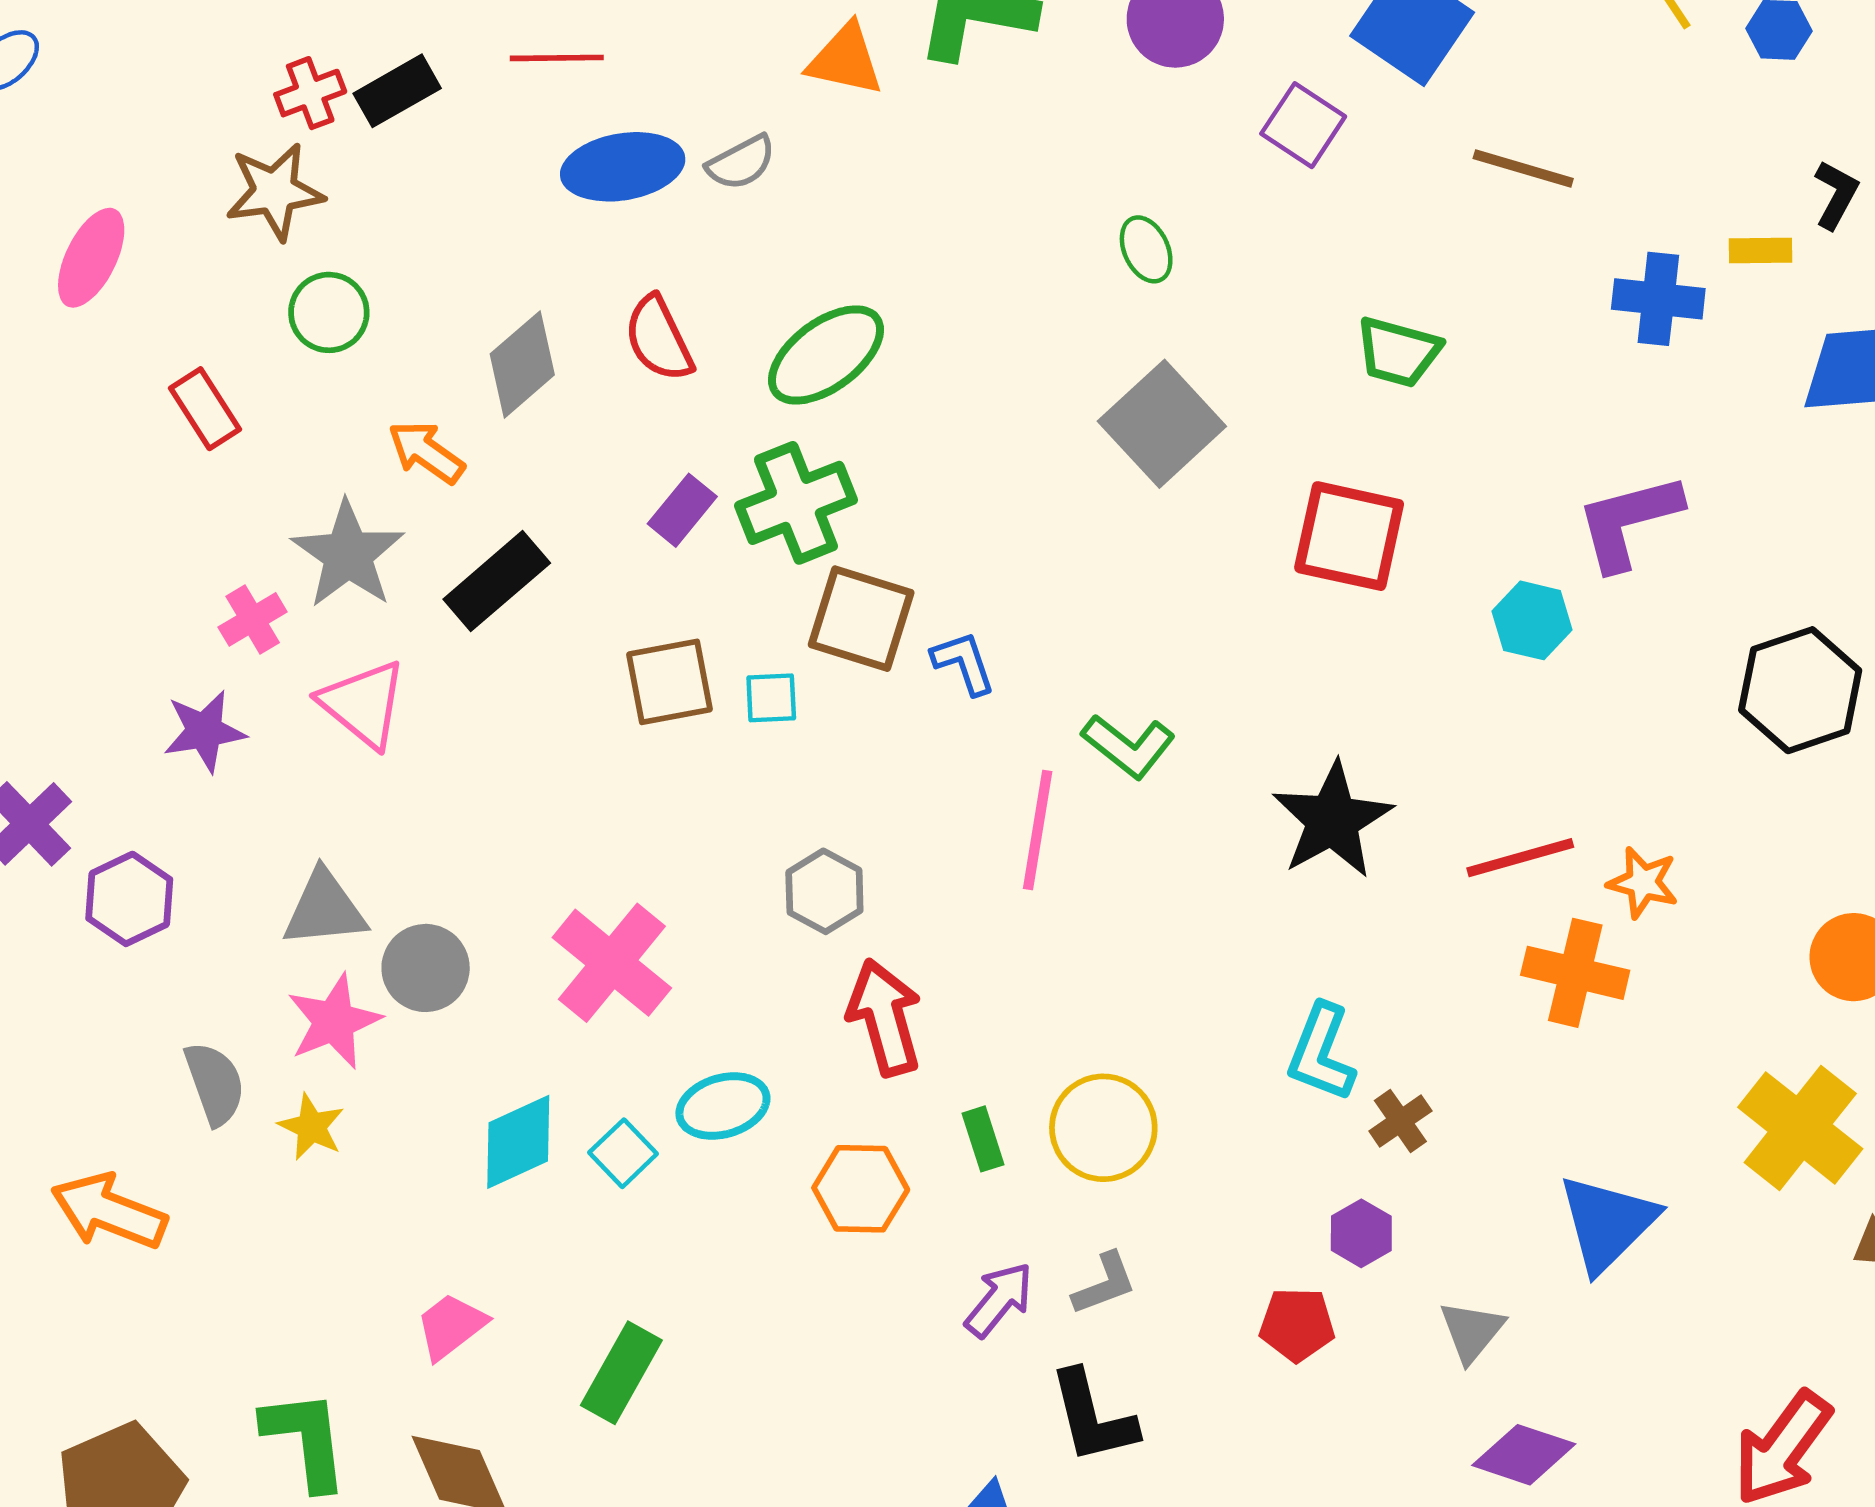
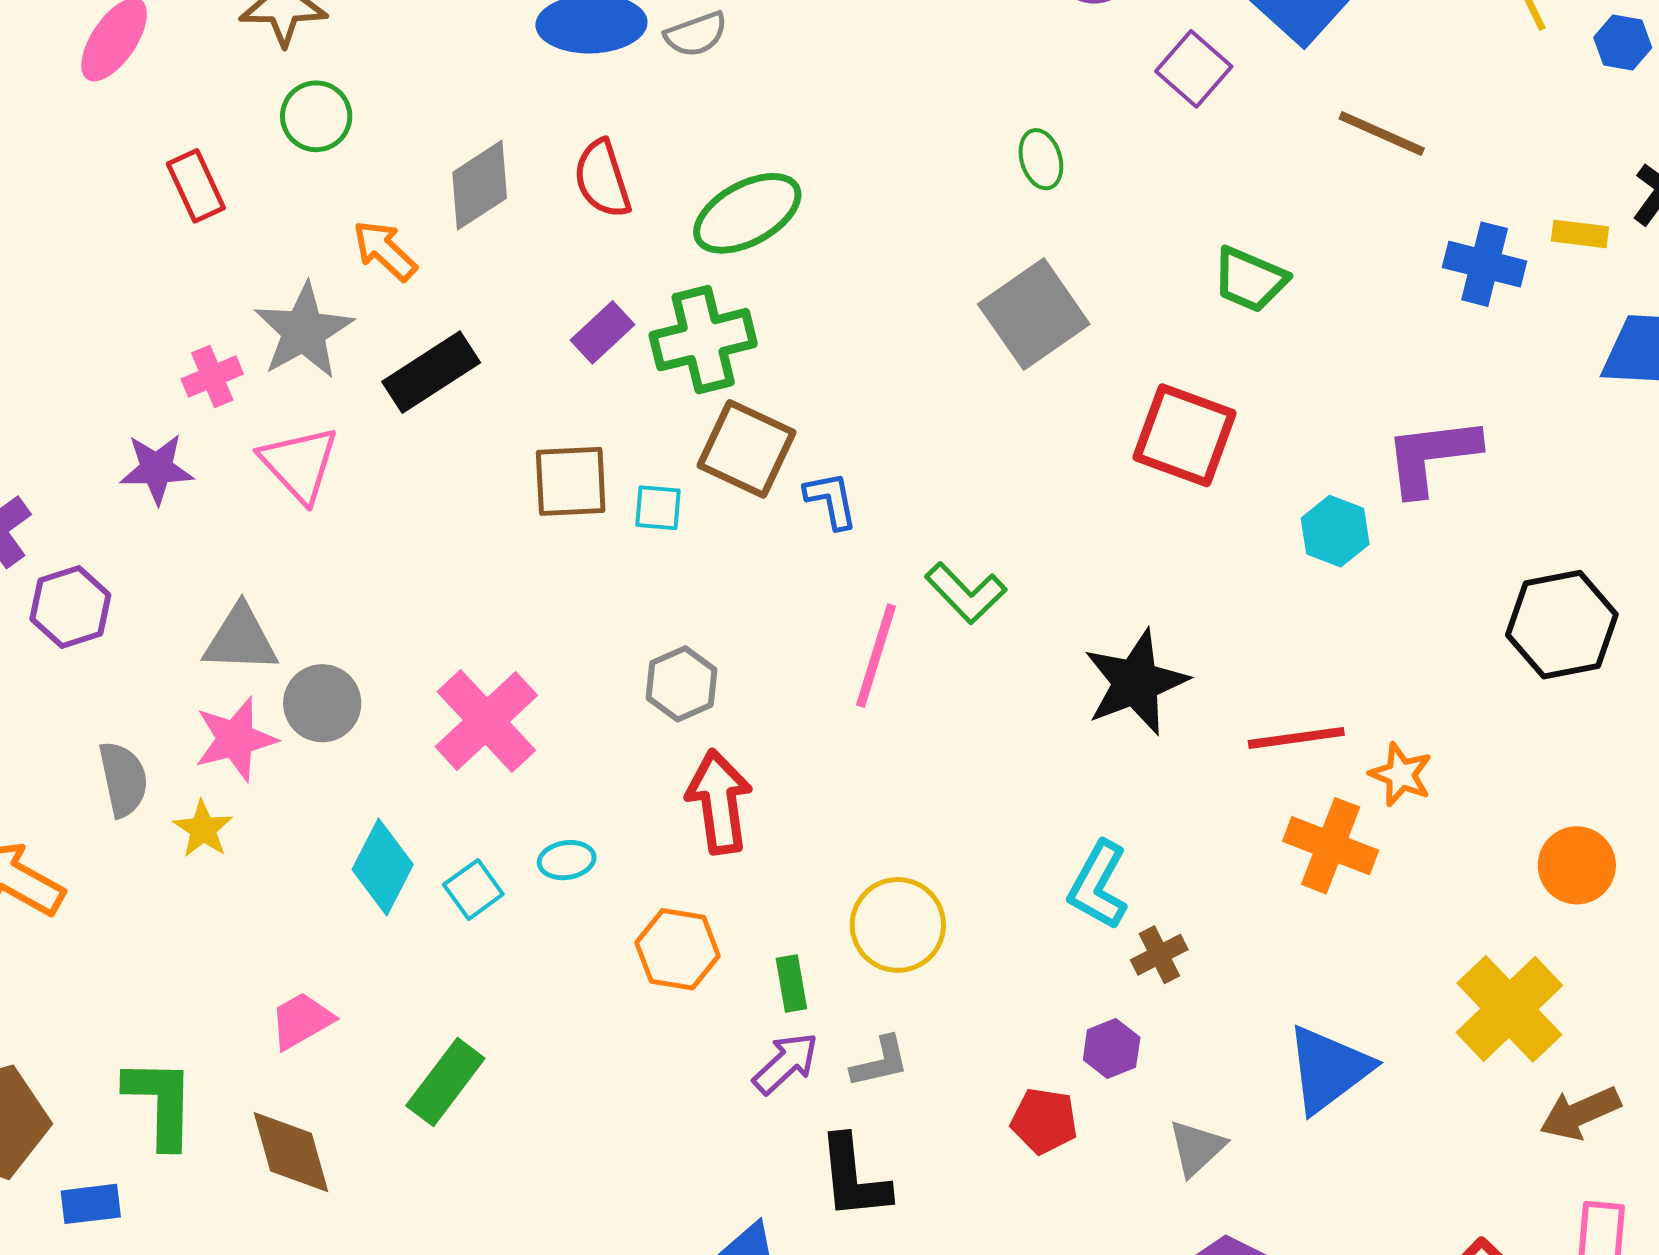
cyan ellipse: (723, 1106) -> (567, 860), size x0.7
green rectangle: (983, 1139) -> (791, 983), moved
cyan diamond: (518, 1142) -> (383, 867), turned -46

